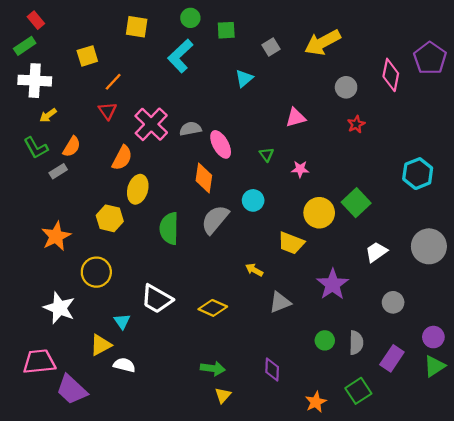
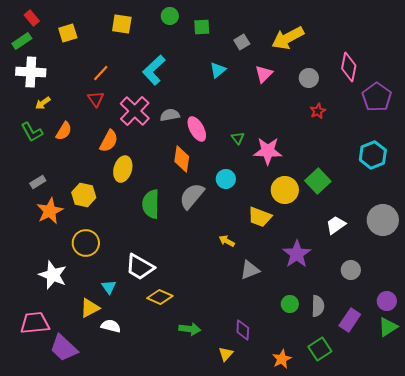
yellow square: (87, 56) -> (68, 33), moved
cyan L-shape: (180, 56) -> (154, 70), moved
purple pentagon: (430, 58) -> (377, 97), moved
pink triangle: (296, 118) -> (264, 74), moved, turned -30
pink star: (300, 169) -> (268, 151), size x1.8
gray rectangle: (58, 171) -> (38, 182), moved
yellow hexagon: (110, 218) -> (84, 195), moved
yellow diamond: (213, 308) -> (160, 297), moved
yellow triangle: (223, 395) -> (226, 354), moved

